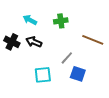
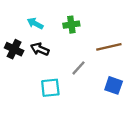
brown line: (93, 40) -> (109, 47), turned -35
blue square: (78, 74) -> (114, 85), moved

